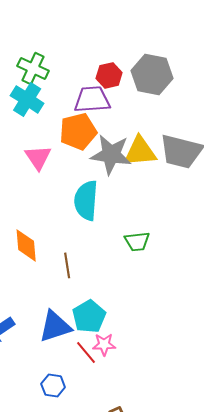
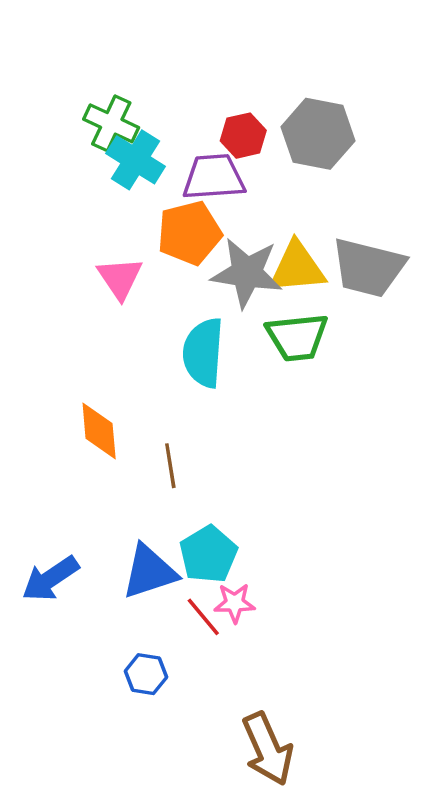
cyan cross: (27, 99) -> (136, 160), moved
green trapezoid: (137, 241) -> (297, 337), moved, size x1.4

